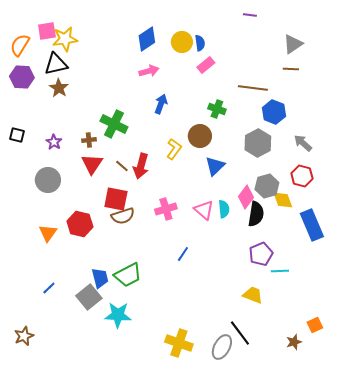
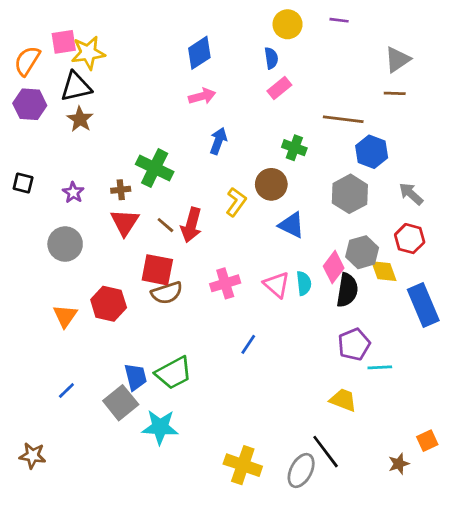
yellow circle: (182, 42) -> (288, 24), moved
blue triangle: (215, 166) -> (292, 225), turned -50
brown star: (24, 336) -> (33, 456), turned 30

